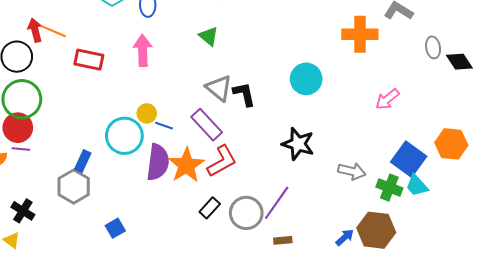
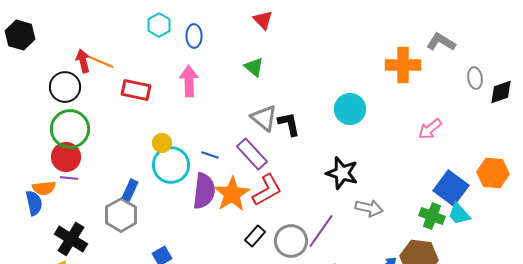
black diamond: (459, 62) -> (501, 92), turned -76
yellow circle: (147, 113) -> (162, 143), moved
gray arrow: (352, 171) -> (369, 208), moved
black cross: (23, 211) -> (71, 239), size x1.4

